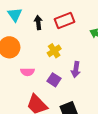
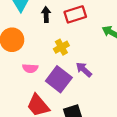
purple arrow: (76, 70) -> (84, 70), turned 119
purple square: (54, 80) -> (59, 79), size x1.6

